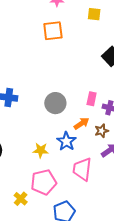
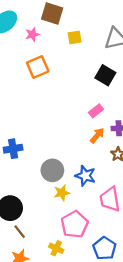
pink rectangle: (92, 99) -> (96, 111), moved, turned 56
gray circle: (55, 103) -> (52, 170), moved
orange arrow: (81, 123) -> (97, 135), moved

